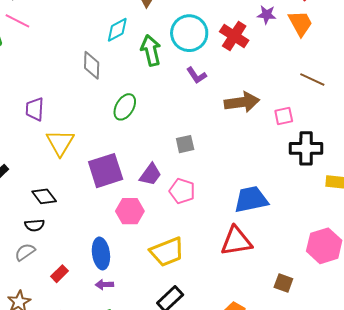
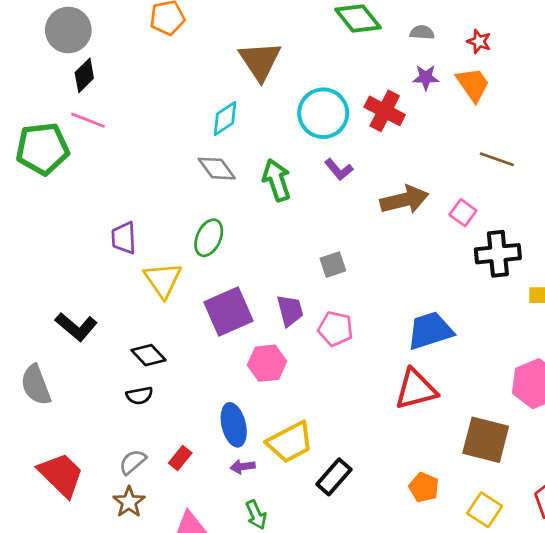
green arrow: (151, 50) -> (277, 180), moved
gray diamond: (92, 65) -> (217, 169), moved, turned -32
green ellipse: (125, 107) -> (209, 238), moved
pink square: (284, 116) -> (463, 213), turned -36
purple trapezoid: (150, 174) -> (290, 311), turned -45
gray semicircle: (25, 252) -> (133, 462), moved
yellow trapezoid: (167, 252) -> (290, 442), moved
brown square: (283, 283) -> (486, 440), size x1.8

